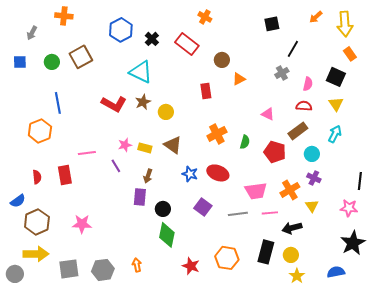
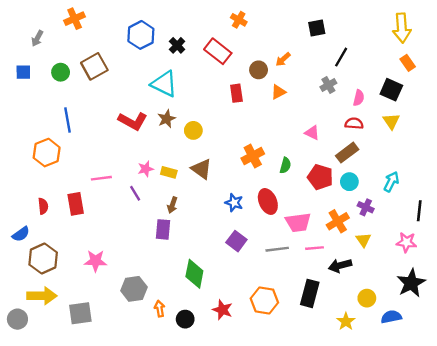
orange cross: (64, 16) -> (75, 19), turned -30
orange arrow: (316, 17) -> (283, 59), moved
red rectangle: (206, 91) -> (236, 93), moved
cyan arrow: (335, 134) -> (391, 182), moved
cyan circle: (312, 154) -> (349, 182), moved
red ellipse: (218, 173) -> (268, 201), moved, turned 45
blue star: (190, 174) -> (234, 203), moved
black circle: (163, 209) -> (185, 319), moved
yellow circle: (291, 255) -> (367, 298), moved
gray hexagon: (103, 270) -> (134, 289), moved

